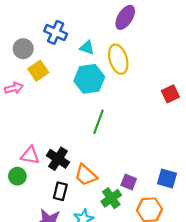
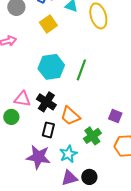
yellow square: (38, 71) -> (48, 24), moved
cyan hexagon: (89, 79) -> (51, 67), moved
purple square: (129, 182) -> (115, 116), moved

